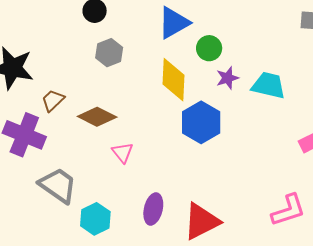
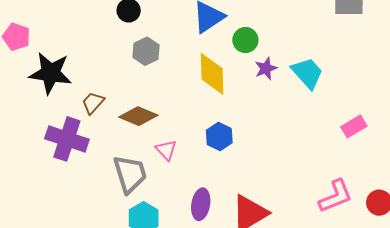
cyan trapezoid: (269, 85) -> (307, 73), turned 39
blue hexagon: (201, 122) -> (219, 136), moved, size x0.7
gray trapezoid: (58, 185) -> (130, 174), moved, turned 42

